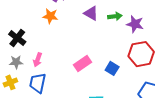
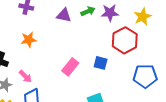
orange star: (50, 16) -> (29, 40), moved
pink arrow: (38, 60) -> (25, 76), turned -48

